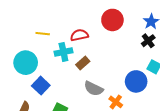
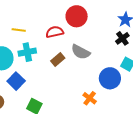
red circle: (112, 20) -> (77, 16), moved
cyan cross: (63, 52) -> (27, 52), moved
gray semicircle: (94, 89) -> (81, 52), moved

